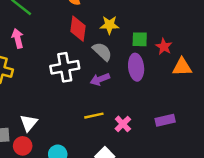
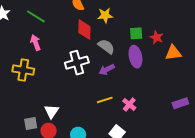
yellow star: (109, 25) -> (105, 15), moved
purple rectangle: (165, 120) -> (180, 103), moved

